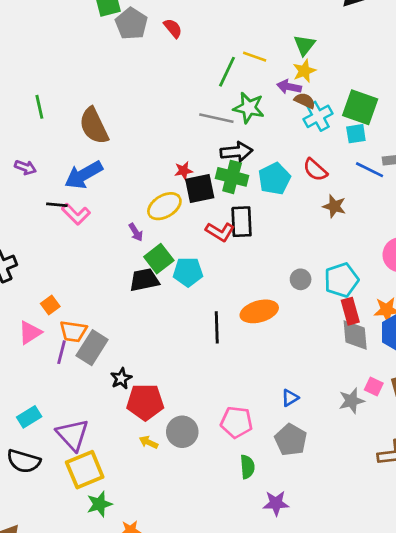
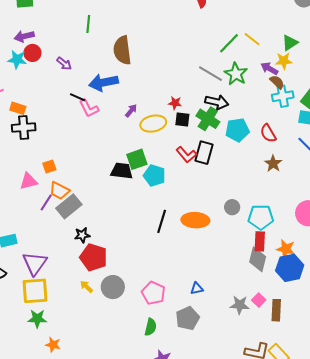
black square: (200, 189) -> (182, 119), size x0.7
purple arrow: (136, 232) -> (131, 111), moved, turned -128

